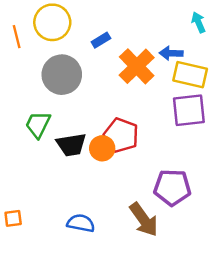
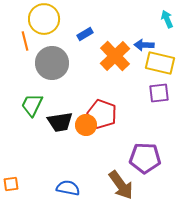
orange line: (17, 37) -> (25, 41), moved
purple square: (189, 110) -> (159, 93), size x0.7

